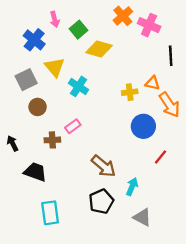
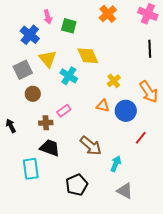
pink cross: (149, 25) -> (148, 14), moved
green square: (79, 30) -> (69, 26), turned -35
yellow diamond: (99, 49) -> (88, 56), moved, turned 50
orange triangle: (152, 83) -> (103, 106), moved
yellow cross: (130, 92) -> (114, 81), turned -32
black trapezoid: (35, 172) -> (50, 148), moved
black pentagon: (101, 201) -> (77, 185), moved
cyan rectangle: (50, 213) -> (31, 169), moved

